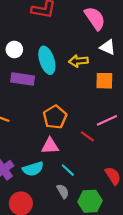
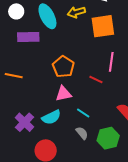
orange square: (104, 81) -> (103, 26), size x1.4
pink line: (107, 120) -> (111, 62), turned -48

